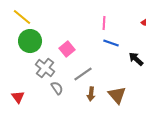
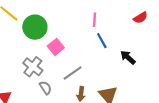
green circle: (30, 41) -> (35, 27), moved
blue line: (111, 43) -> (102, 41), turned 42

